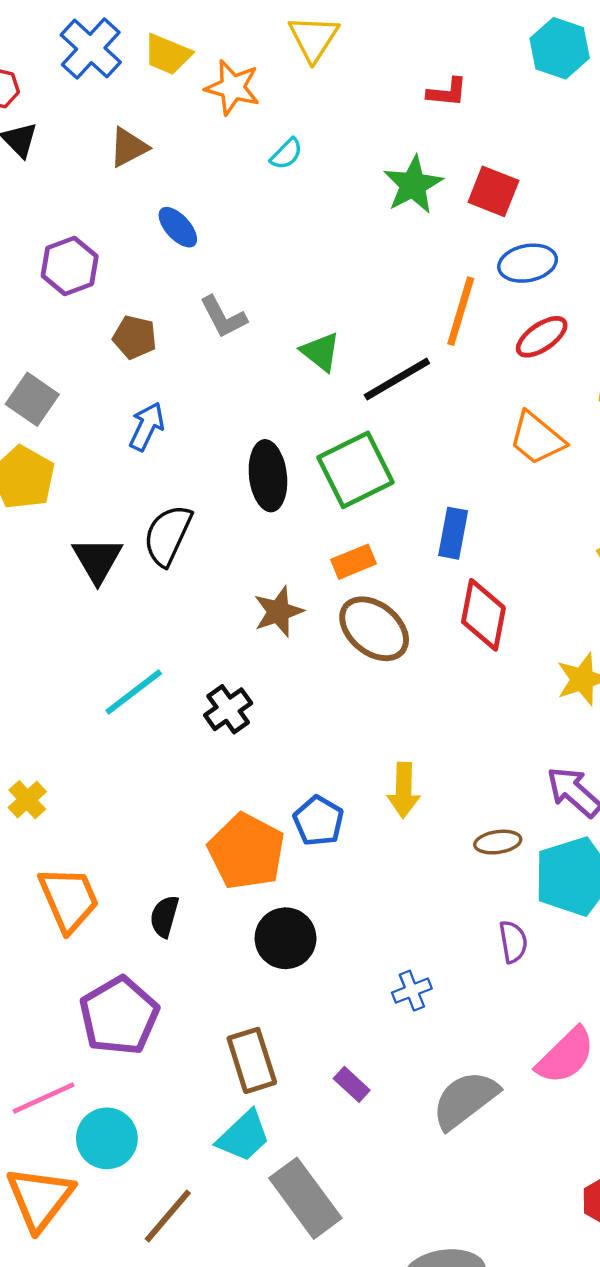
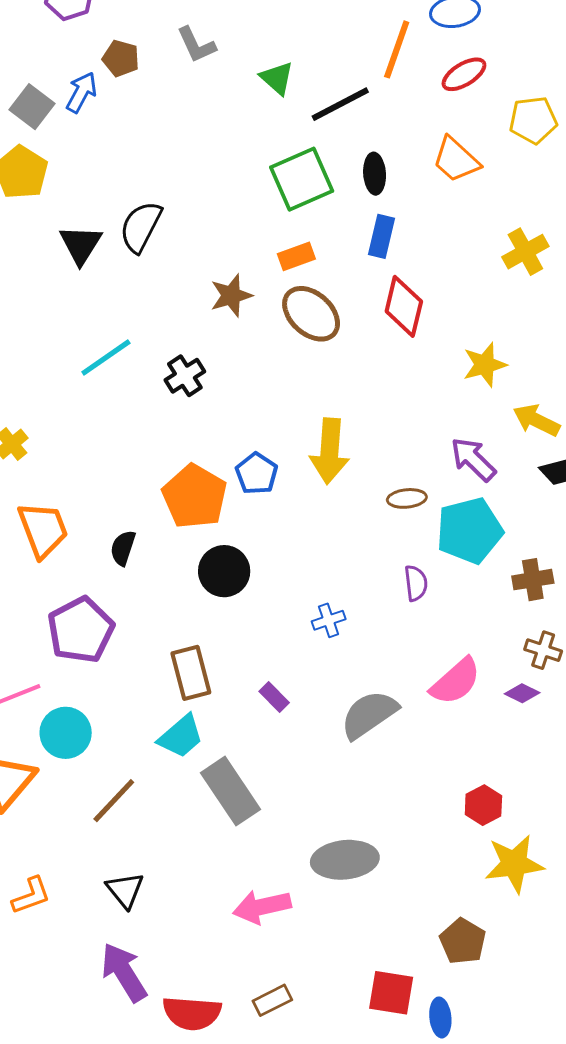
blue arrow: (147, 427) -> (81, 92), moved
black ellipse: (268, 476) -> (375, 174), moved, size x0.7
yellow arrow: (404, 790) -> (330, 451), size x1.4

